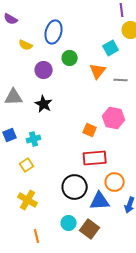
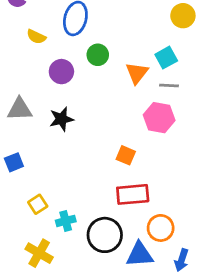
cyan square: (111, 48) -> (166, 58), moved
black star: (44, 104) -> (61, 119), turned 30
pink hexagon: (114, 118) -> (159, 118), moved
cyan cross: (34, 139) -> (66, 221), moved

